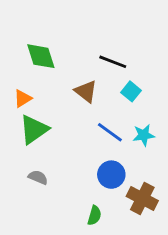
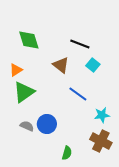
cyan star: (144, 135) -> (102, 115), moved
blue circle: (111, 175) -> (47, 124), moved

